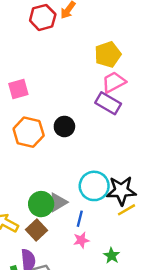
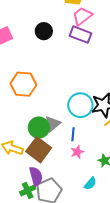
black circle: (64, 126) -> (44, 31), moved
orange hexagon: (29, 132) -> (23, 84), moved
brown square: (36, 230) -> (39, 150), size x1.4

